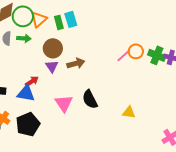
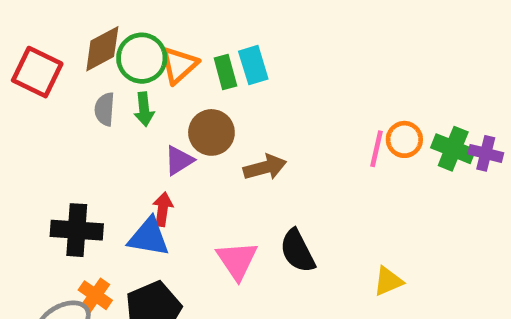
green arrow: (24, 38) -> (144, 109), turned 80
pink line: (124, 55) -> (376, 149), turned -35
purple triangle: (52, 66) -> (179, 160), moved, turned 32
red arrow: (32, 81) -> (163, 209), turned -48
yellow triangle: (129, 112) -> (388, 281), turned -32

